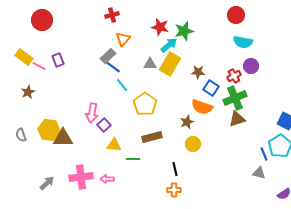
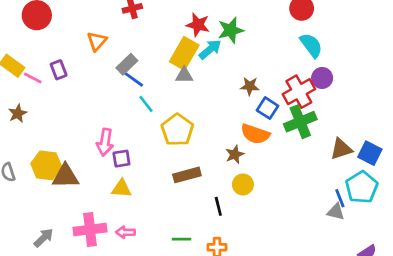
orange triangle: (123, 39) -> (97, 41), moved
cyan semicircle: (243, 42) -> (311, 45), turned -138
yellow rectangle: (170, 64) -> (184, 53), moved
red cross: (234, 76) -> (299, 92), size x1.6
brown triangle: (237, 119) -> (341, 149), moved
purple square: (104, 125) -> (121, 159), turned 32
yellow triangle: (114, 145) -> (121, 189), moved
green line: (133, 159) -> (181, 239), moved
black line: (175, 169) -> (218, 206), moved
gray triangle: (259, 173) -> (336, 212), moved

